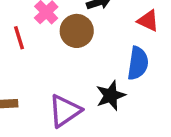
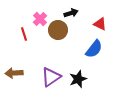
blue semicircle: (138, 63) -> (94, 49), turned 30
black star: (111, 95) -> (78, 79), moved

